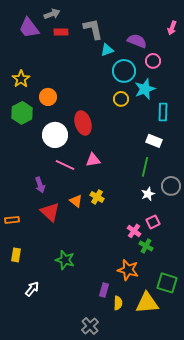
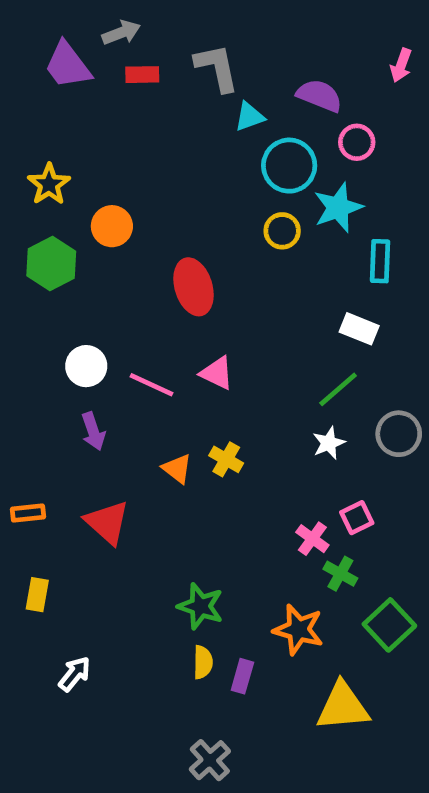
white circle: (55, 135) -> (86, 366), moved, size x0.7
pink triangle: (93, 160) -> (217, 373), turned 35
green line: (145, 167) -> (338, 389), turned 36
white star: (148, 194) -> (329, 443), moved
red triangle: (50, 212) -> (107, 522), moved
green star: (65, 260) -> (201, 606), moved
green square: (167, 283) -> (389, 625), moved, turned 30
yellow semicircle: (118, 303) -> (203, 662), moved

